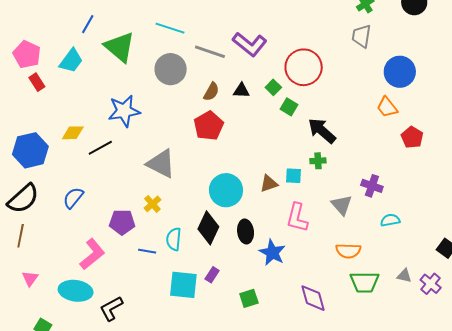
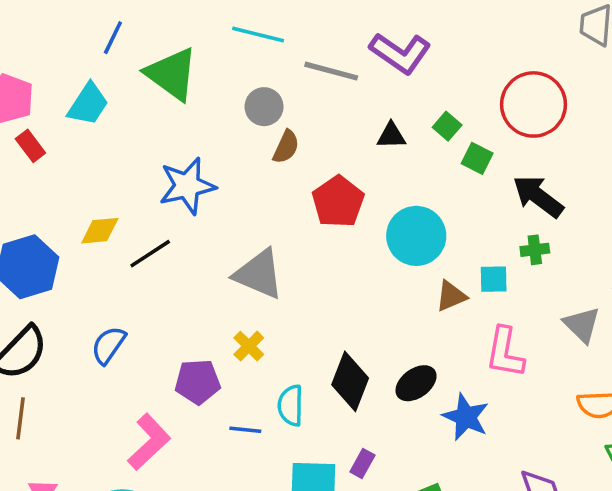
red circle: (304, 67) -> (534, 104), moved
gray circle: (171, 69) -> (264, 107), size x0.7
brown semicircle: (211, 92) -> (286, 147), moved
cyan circle: (226, 190) -> (416, 236), moved
black ellipse: (246, 232) -> (416, 383), turned 65

